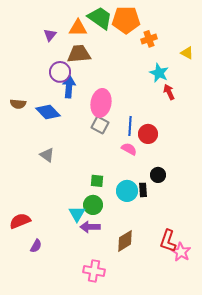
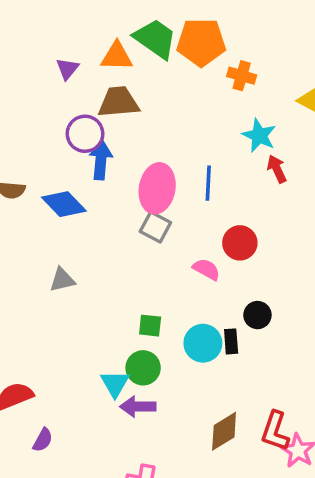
orange cross: (149, 39) -> (242, 76), turned 35
blue line: (130, 126) -> (208, 183), moved
gray triangle: (47, 155) -> (62, 280), turned -49
brown diamond: (125, 241) -> (224, 431), moved

